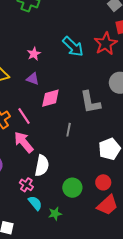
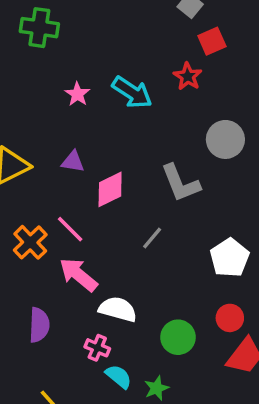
red star: (106, 44) -> (188, 76), size x0.7
pink star: (34, 54) -> (77, 94), moved
gray line: (69, 130) -> (152, 238), turned 40
white semicircle: (42, 166) -> (118, 309), turned -75

